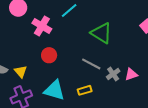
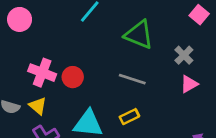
pink cross: (42, 26) -> (42, 73), moved
gray cross: (113, 74) -> (184, 55), moved

